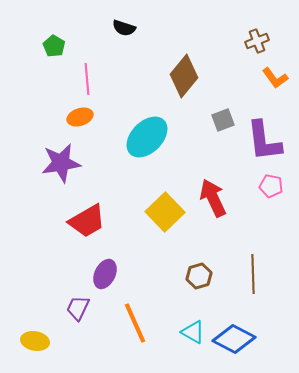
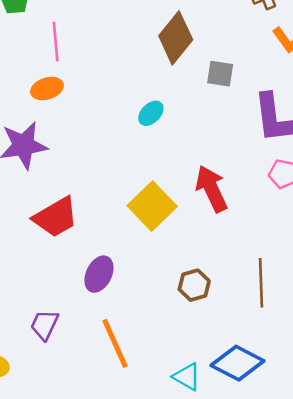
gray square: (223, 120) -> (220, 74), moved, turned 30
cyan ellipse: (147, 137) -> (151, 113), moved, size x0.5
purple ellipse: (105, 274) -> (99, 274), moved
cyan triangle: (193, 332) -> (187, 377), moved

